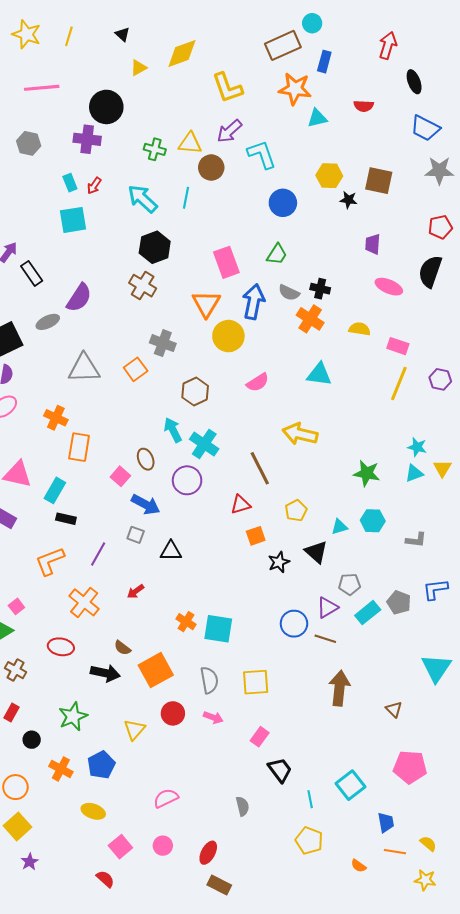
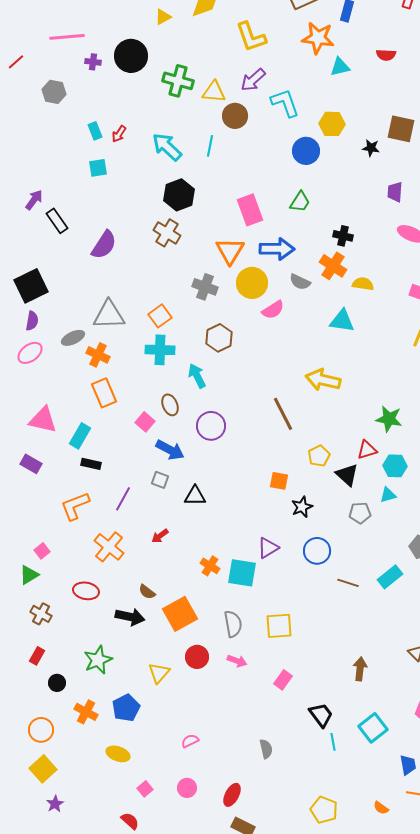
purple cross: (87, 139) -> (93, 62), moved, size x0.6
green cross: (155, 149) -> (178, 81), moved, size x1.4
yellow hexagon: (329, 176) -> (332, 124), moved
cyan square: (73, 220) -> (98, 168), size x0.7
gray semicircle: (289, 293) -> (300, 282), moved
blue arrow: (254, 302) -> (277, 249), turned 80
gray ellipse: (48, 322) -> (73, 338), moved
yellow semicircle: (360, 329) -> (363, 284), moved
gray cross: (163, 343) -> (205, 287), moved
pink semicircle: (258, 382) -> (273, 310), moved
orange cross: (56, 418) -> (98, 355), moved
cyan cross: (204, 444) -> (160, 350), moved, turned -32
orange rectangle: (79, 447) -> (104, 393), turned -32
red triangle: (241, 505) -> (367, 450), moved
cyan triangle: (339, 527) -> (388, 495), moved
orange square: (256, 536) -> (279, 481), turned 30
black triangle: (316, 552) -> (347, 475), moved
gray pentagon: (349, 584) -> (360, 513), moved
purple triangle: (327, 607) -> (268, 548), moved
cyan rectangle: (368, 613) -> (390, 577), moved
blue circle: (294, 624) -> (317, 551), moved
brown arrow: (339, 688) -> (360, 669), moved, size x0.7
black trapezoid: (280, 770) -> (321, 715), moved
pink semicircle: (166, 798) -> (190, 741), size x0.7
yellow pentagon: (309, 841) -> (324, 810), moved
pink square: (120, 847) -> (145, 789), size x0.7

